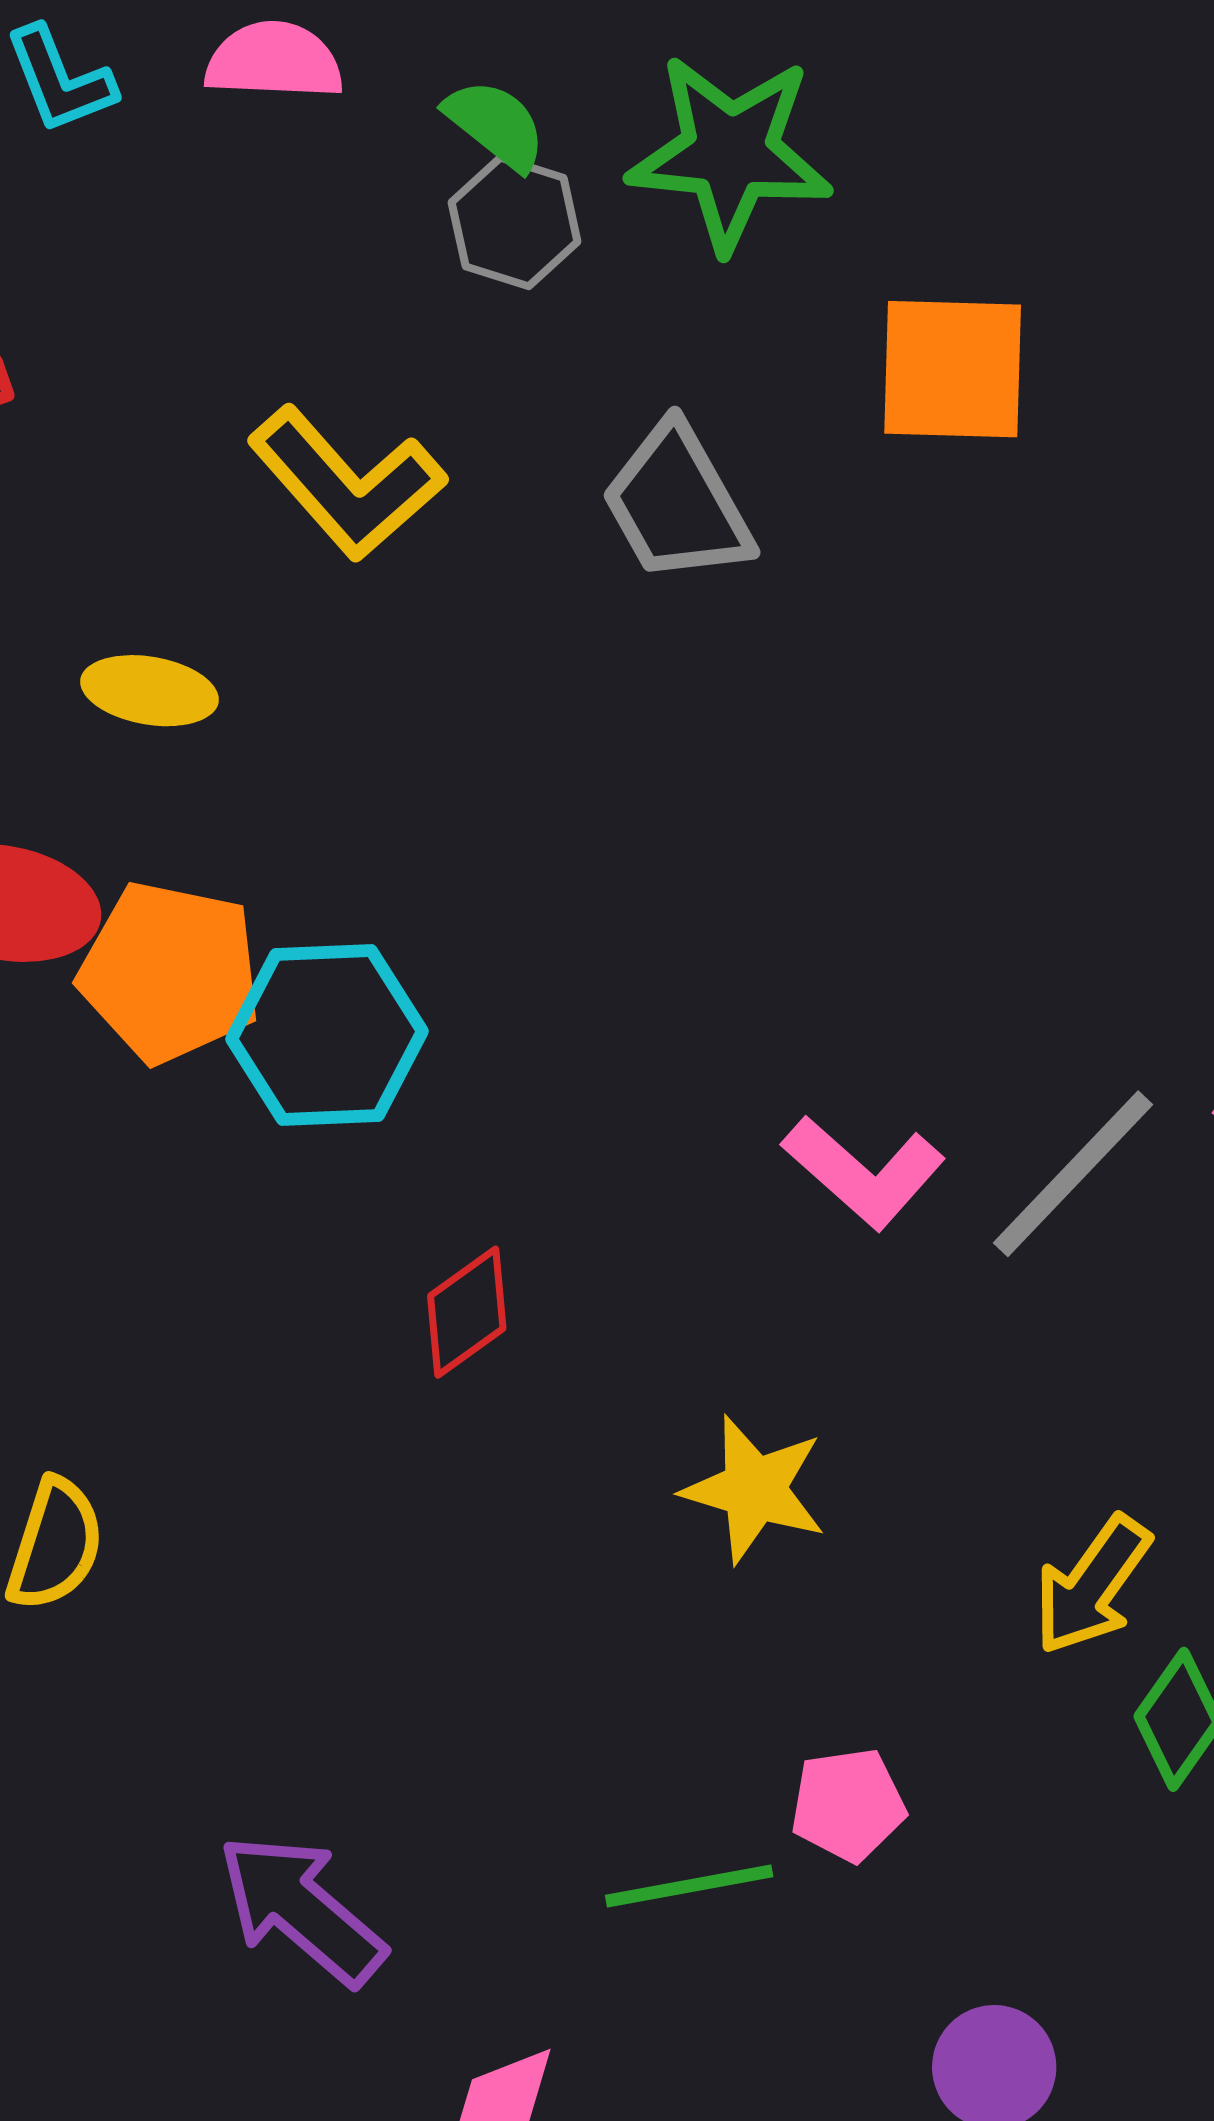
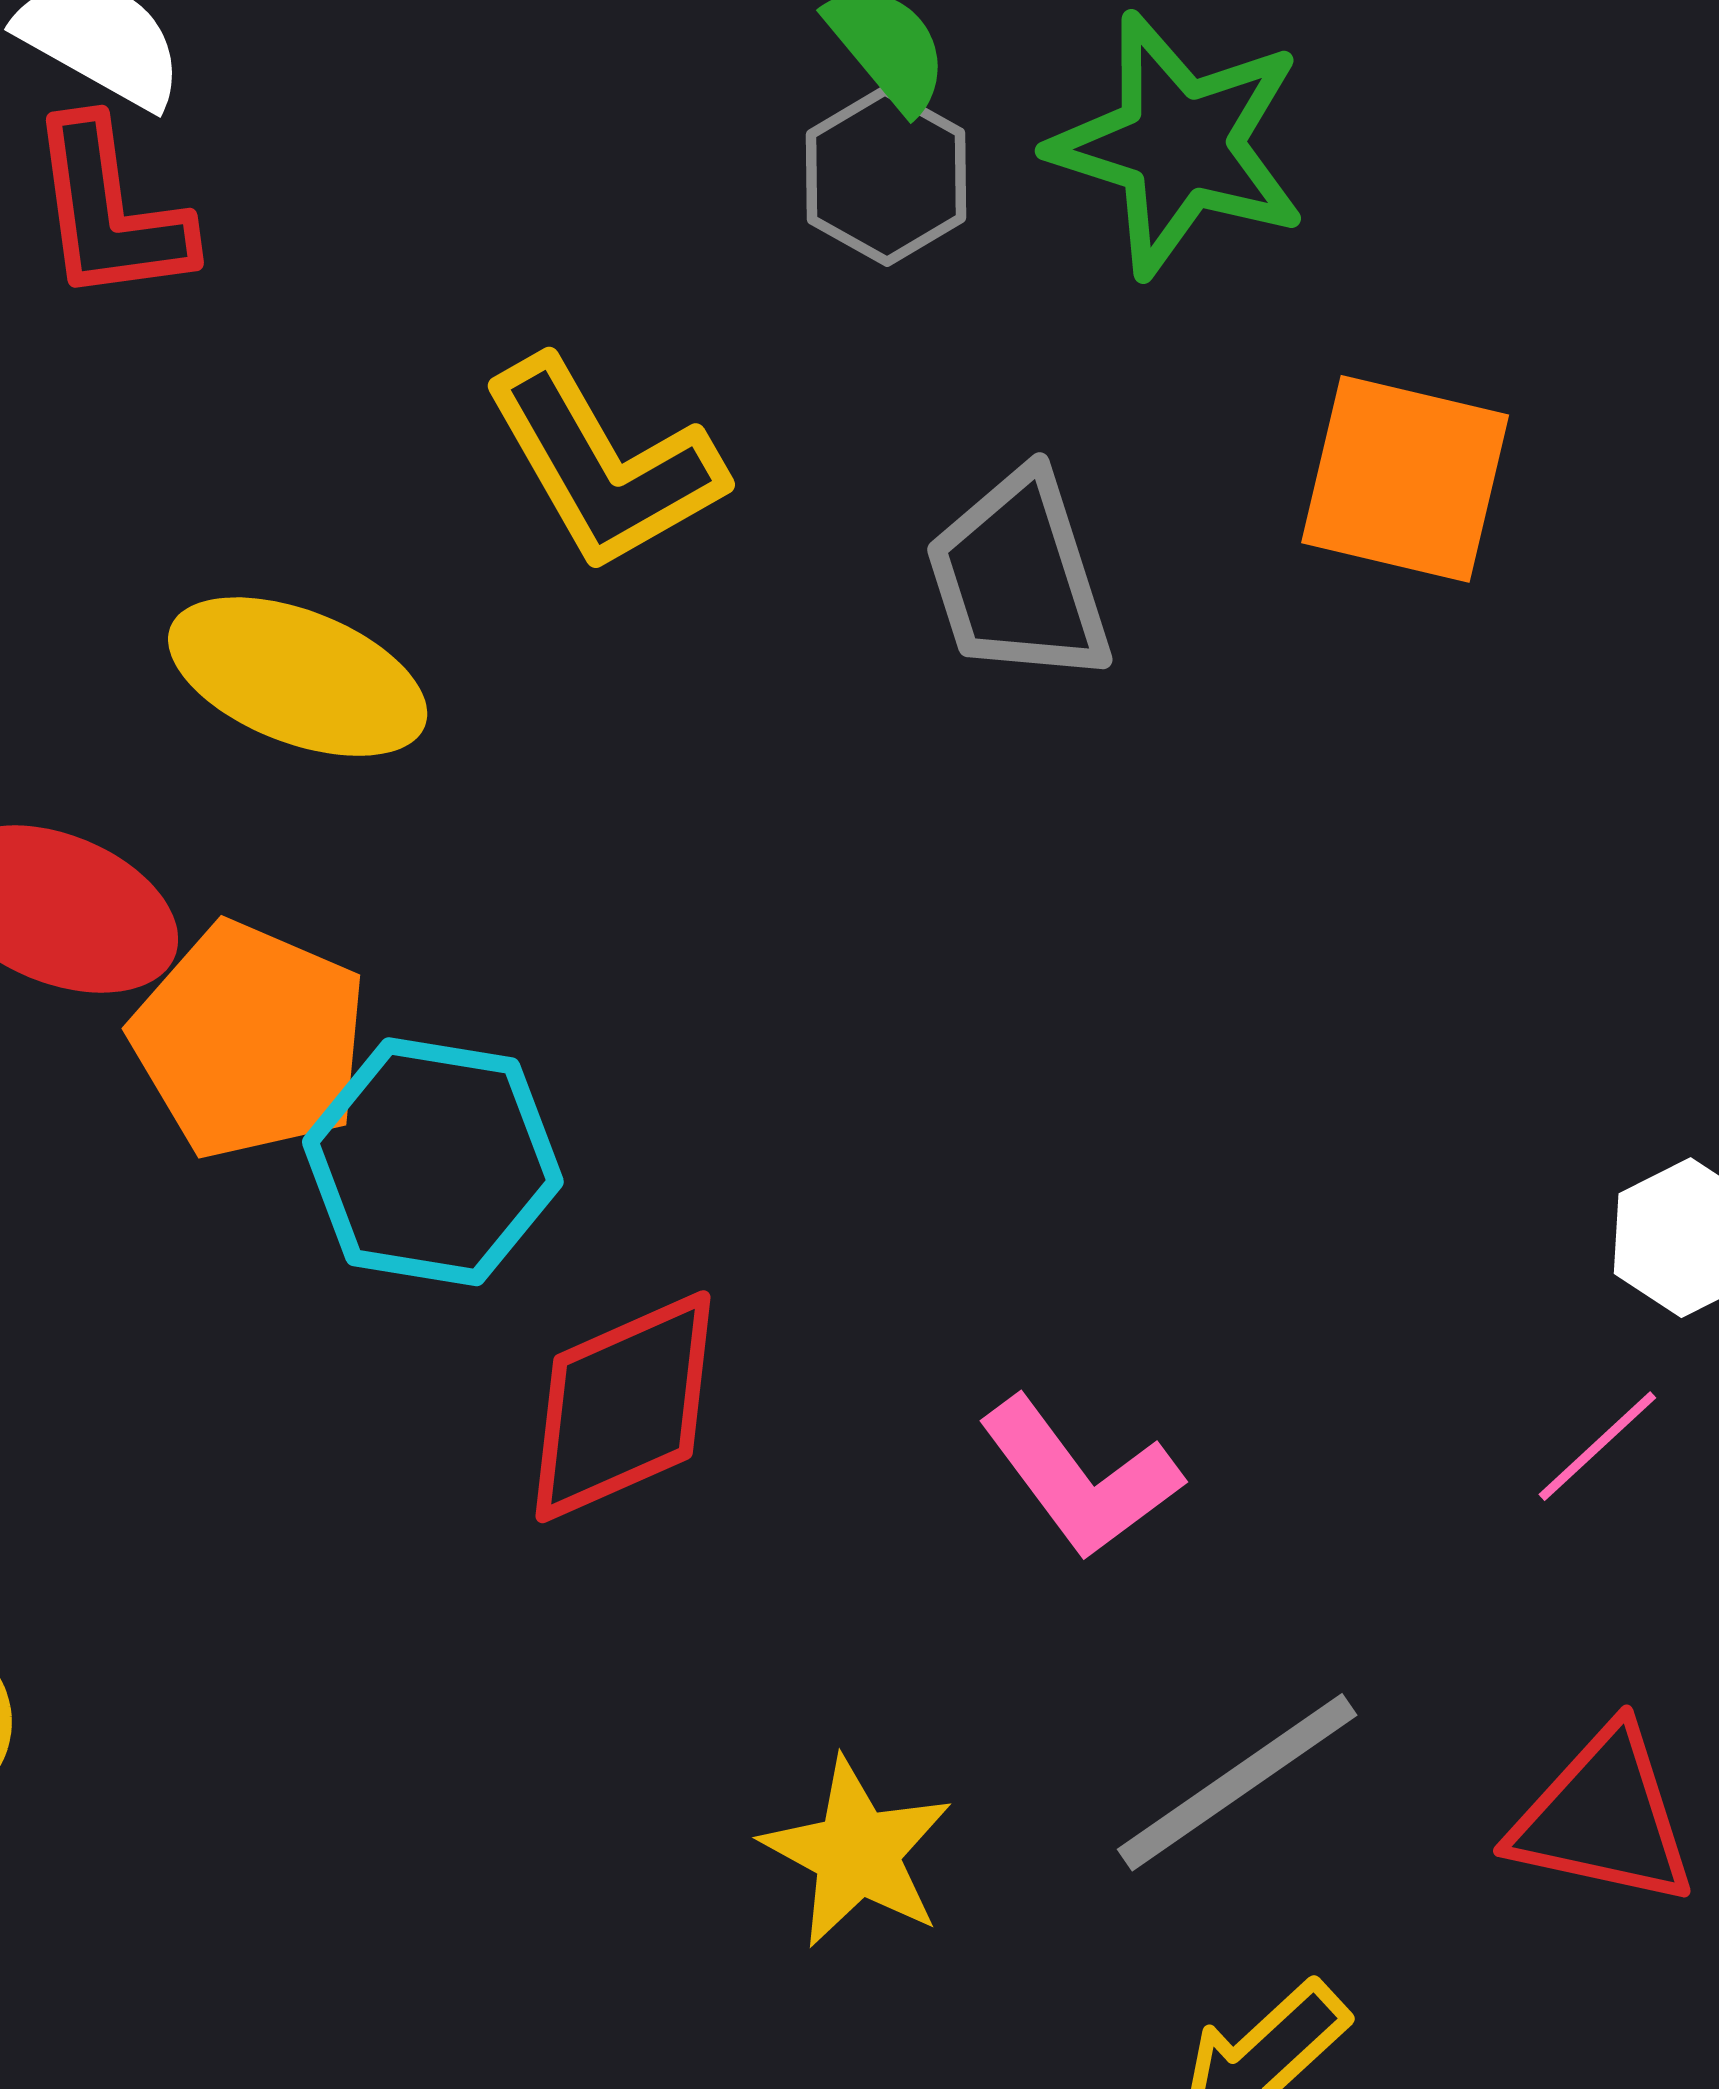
yellow ellipse: (149, 691) -> (298, 677), size x1.5
gray line: (1073, 1174) -> (1237, 1782), moved
red diamond: (467, 1312) -> (623, 1407), moved, size x1.5

